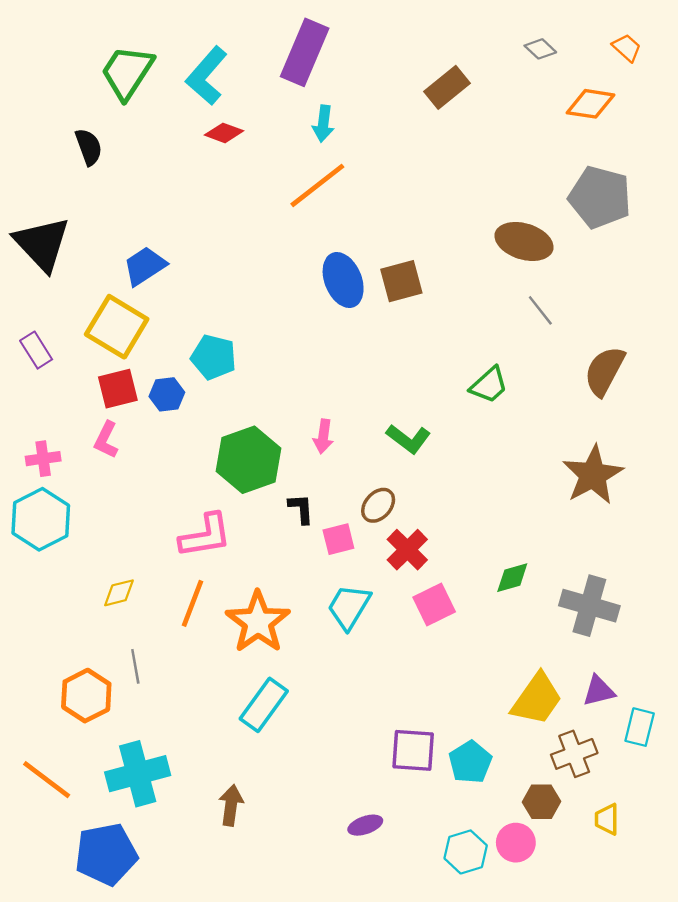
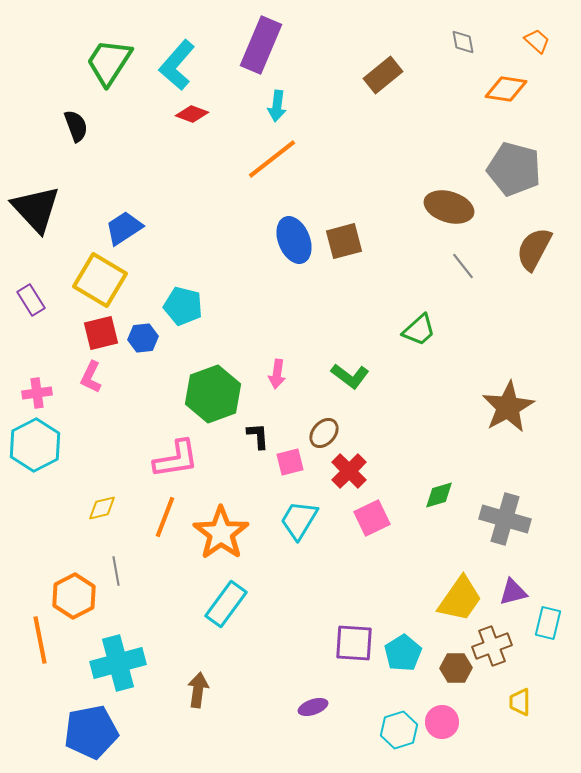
gray diamond: (540, 49) -> (463, 42), turned 36
brown semicircle: (605, 371) -> (534, 249), moved
orange line: (47, 780) -> (40, 640), moved, turned 42
brown hexagon: (542, 802) -> (456, 668), moved

